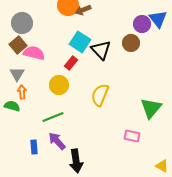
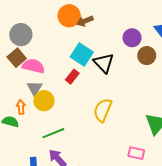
purple circle: (142, 24) -> (132, 38), moved
brown circle: (131, 43) -> (147, 56), moved
gray triangle: (17, 74) -> (35, 88), moved
yellow circle: (59, 85) -> (44, 101), moved

